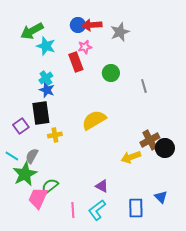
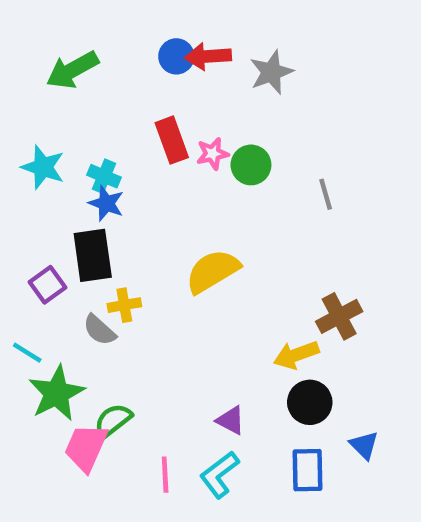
cyan star: (46, 46) -> (43, 167), moved
pink star: (85, 47) -> (213, 154), moved
cyan cross: (46, 78) -> (104, 176), turned -32
black circle: (165, 148) -> (310, 402), moved
gray semicircle: (32, 156) -> (99, 330), moved, turned -77

